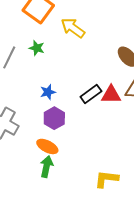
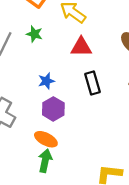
black rectangle: (91, 94) -> (92, 83), turned -70
red triangle: (111, 95) -> (81, 47), moved

